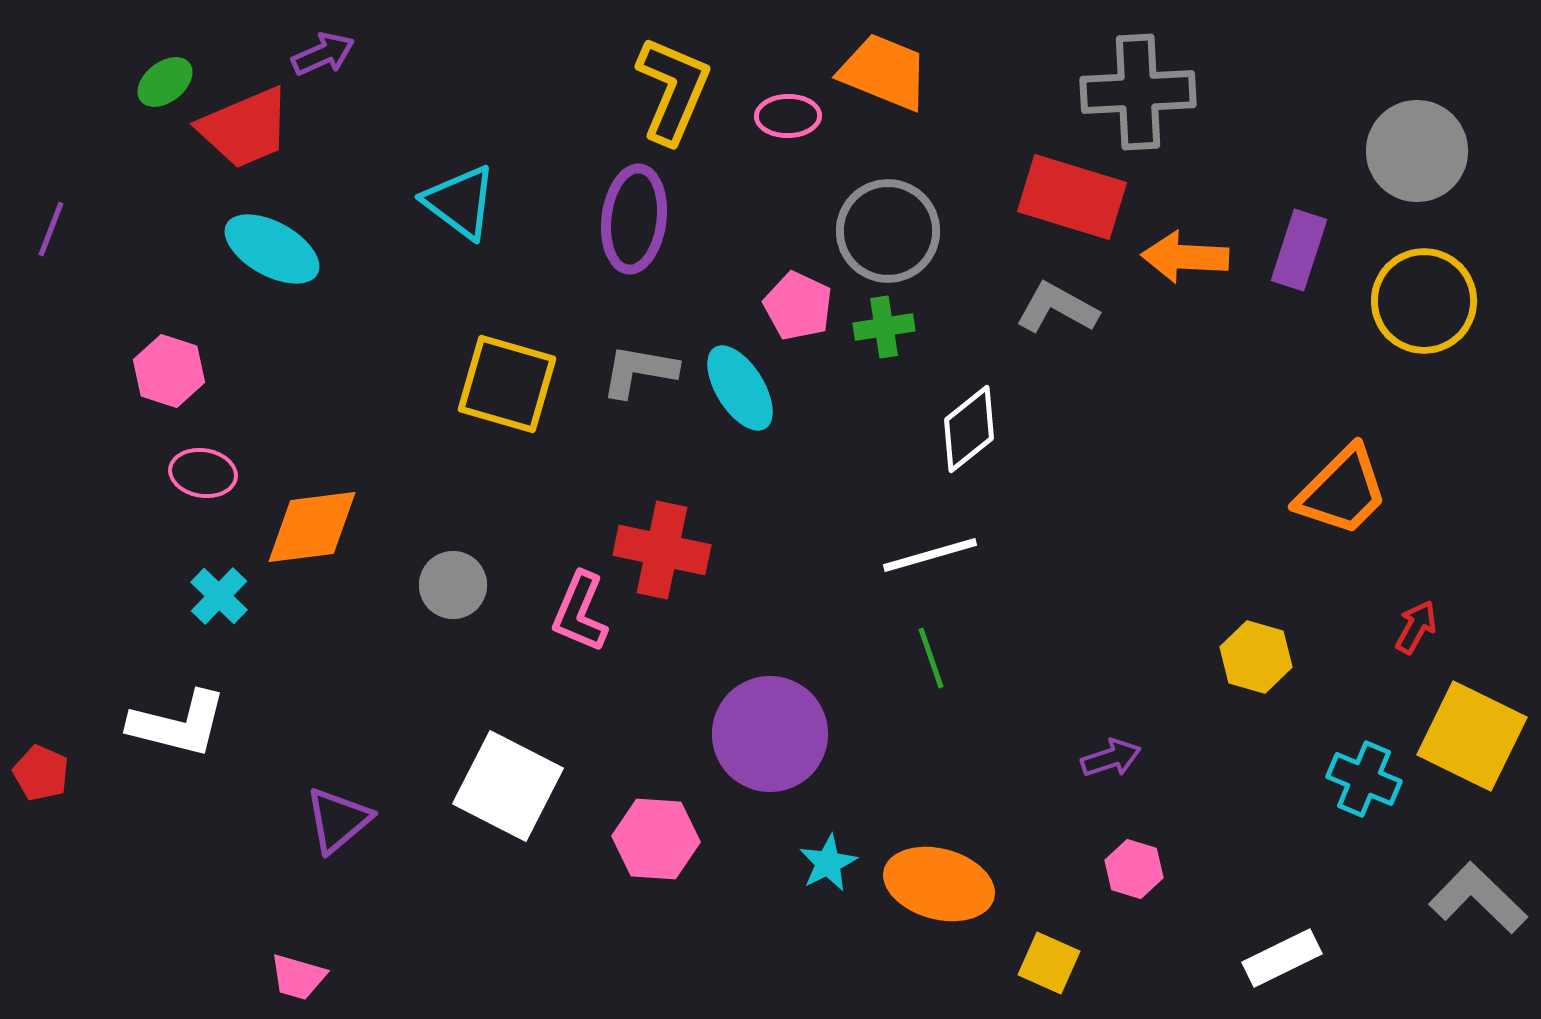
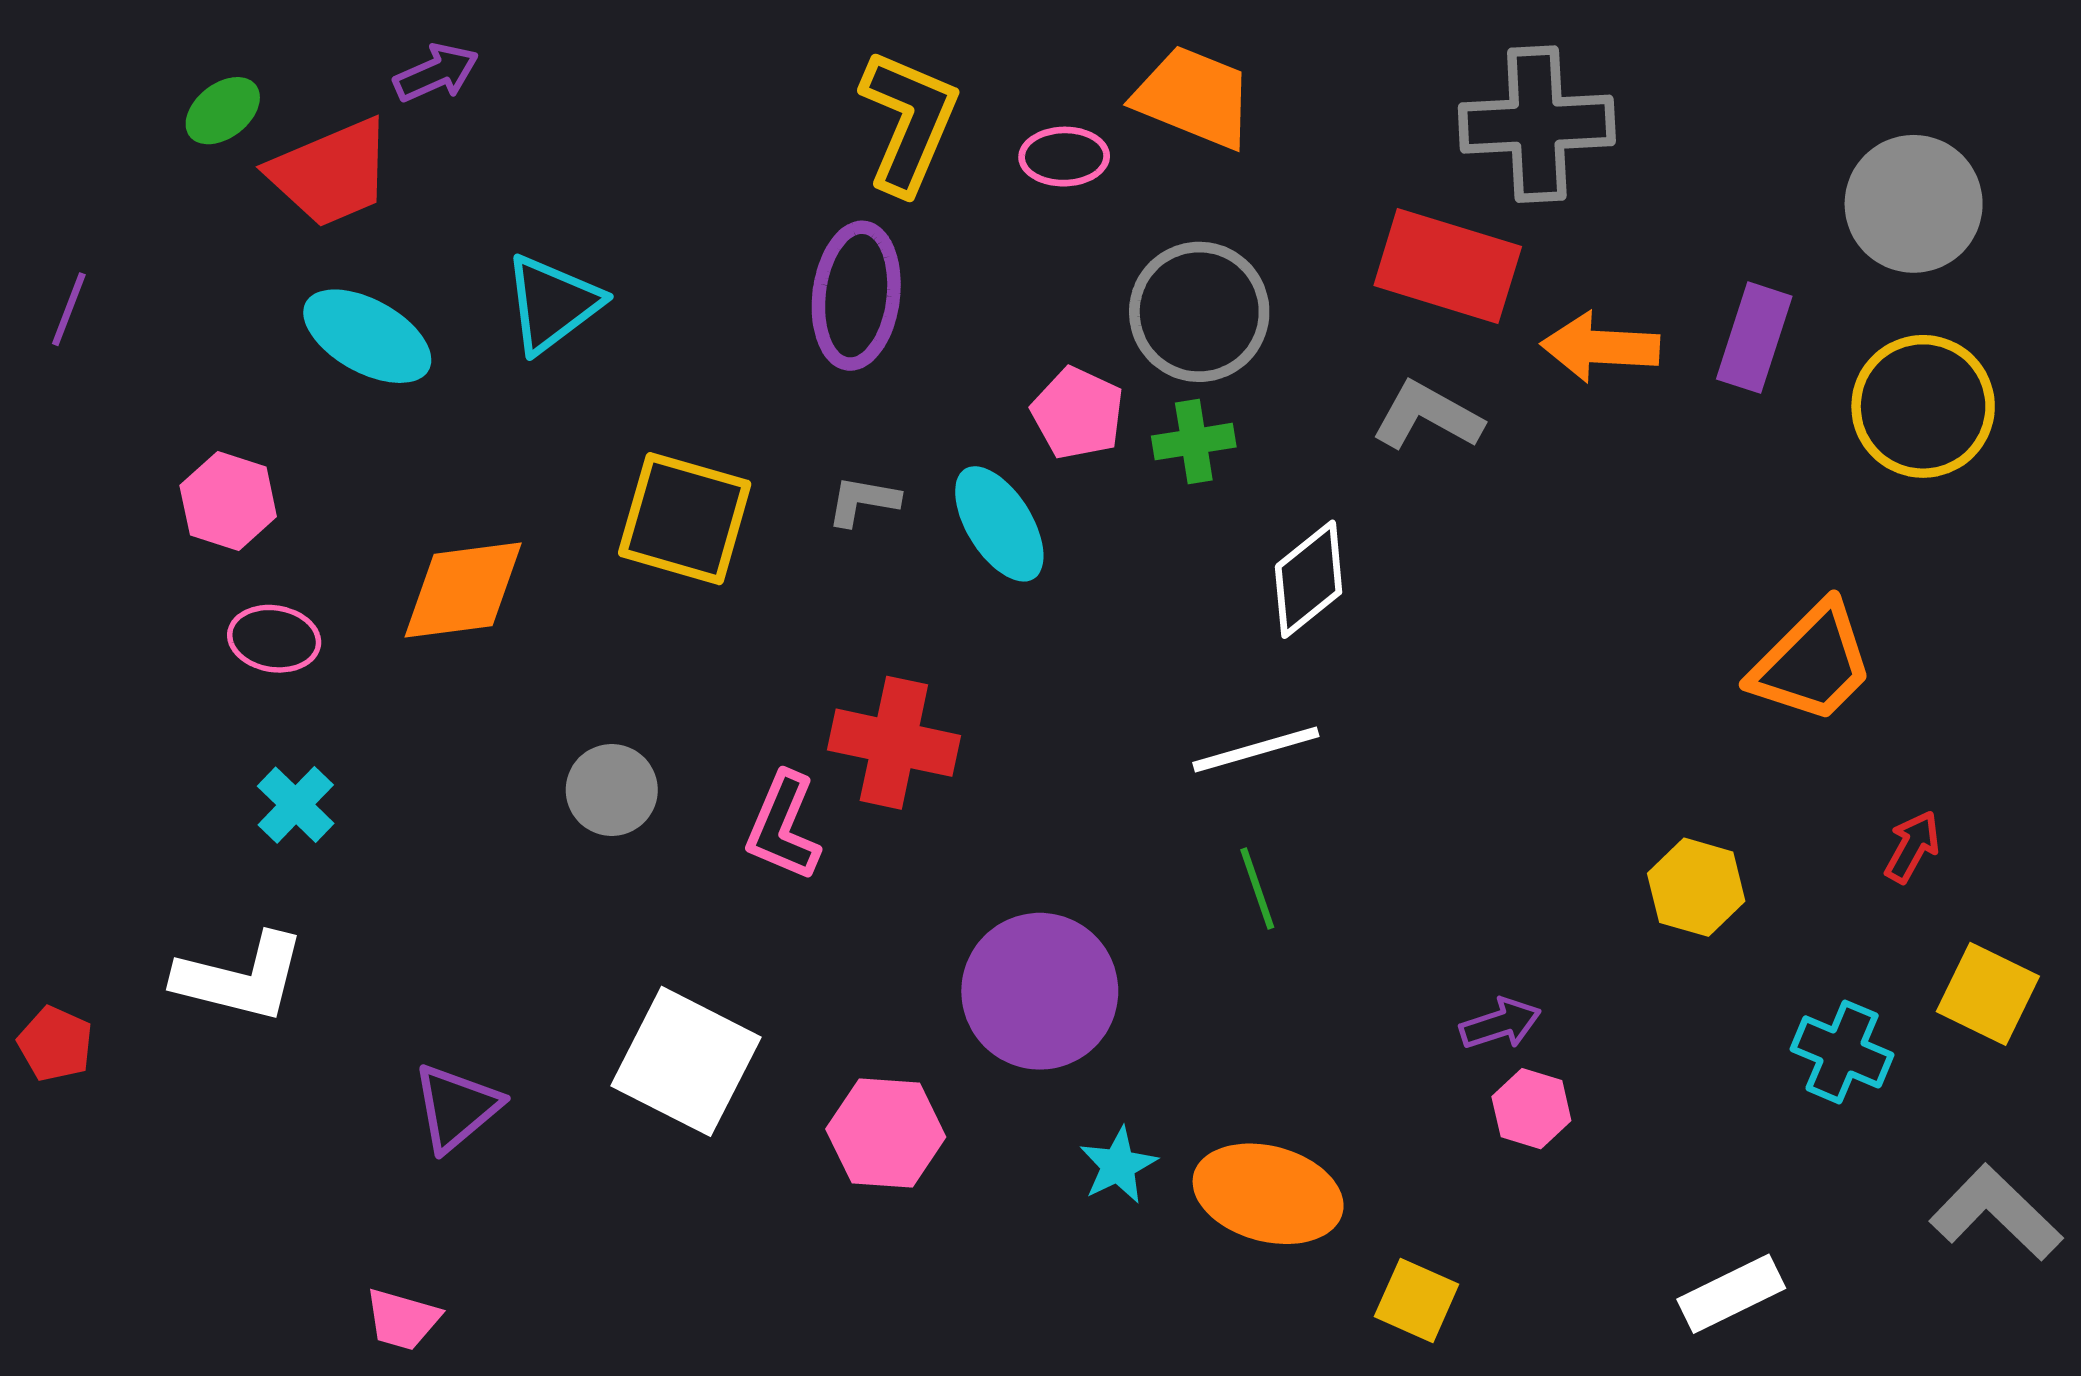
cyan triangle: (460, 202) -> (552, 304), moved, turned 46
gray L-shape: (639, 371) -> (863, 501), size x0.7
orange diamond: (312, 527) -> (463, 590), moved
yellow square: (1472, 736) -> (1988, 994), size x0.7
pink hexagon: (1134, 869) -> (1531, 1109), moved

